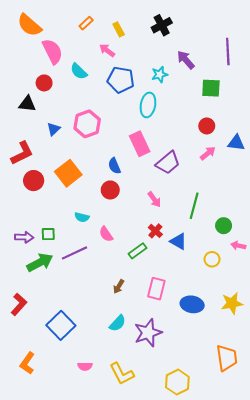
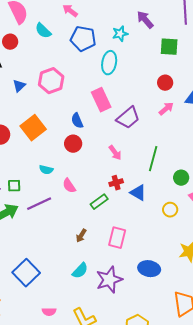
red cross: (155, 231) -> (116, 183), turned 32
blue ellipse: (192, 304) -> (149, 269), moved

